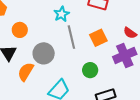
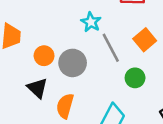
gray circle: (44, 53) -> (73, 63), moved
green circle: (90, 70) -> (135, 78), moved

